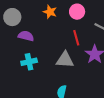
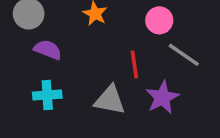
pink circle: (77, 12) -> (159, 20), moved

